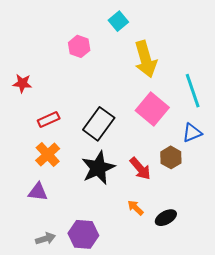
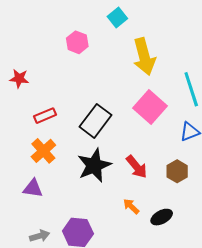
brown hexagon: (171, 157) -> (177, 171), moved

